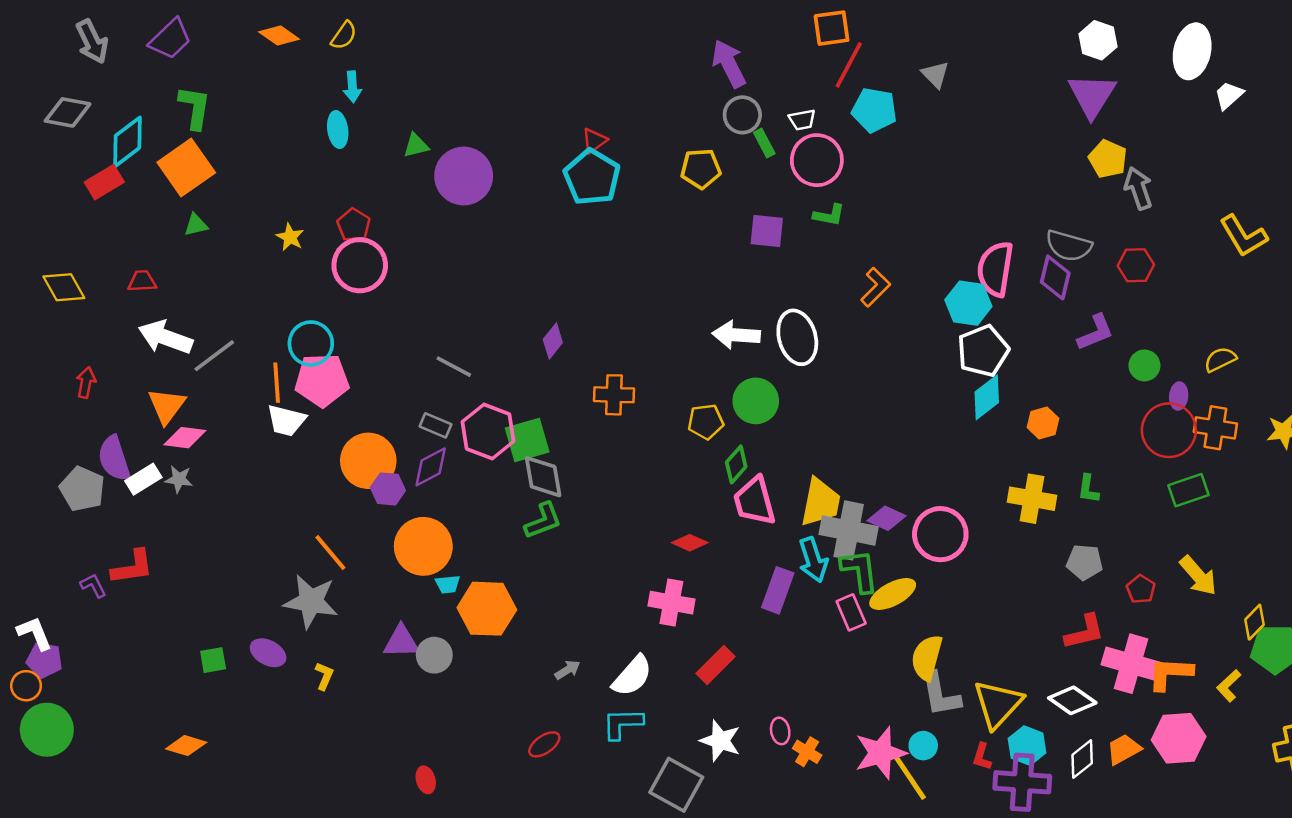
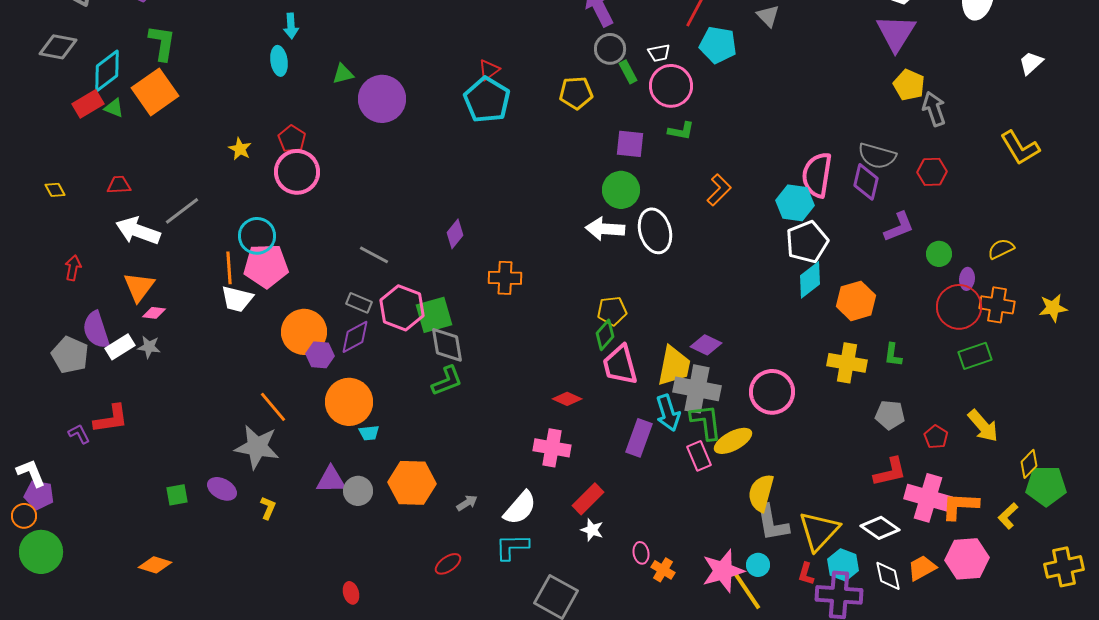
white trapezoid: (1229, 95) -> (1031, 63), moved
green triangle: (196, 225) -> (114, 108), moved, turned 35
yellow diamond: (64, 287) -> (55, 190), size x0.6
gray line: (214, 356) -> (182, 211), moved
green circle: (756, 401) -> (621, 190), moved
yellow pentagon: (706, 422) -> (612, 311), moved
orange hexagon: (1043, 423) -> (856, 301), size x1.5
pink diamond: (185, 438) -> (154, 313), size x0.7
purple diamond: (887, 518) -> (706, 345), moved
orange hexagon: (487, 609) -> (412, 483), moved
white star: (720, 741) -> (592, 530), moved, size x0.7
white diamond: (1082, 759) -> (888, 576), turned -64

